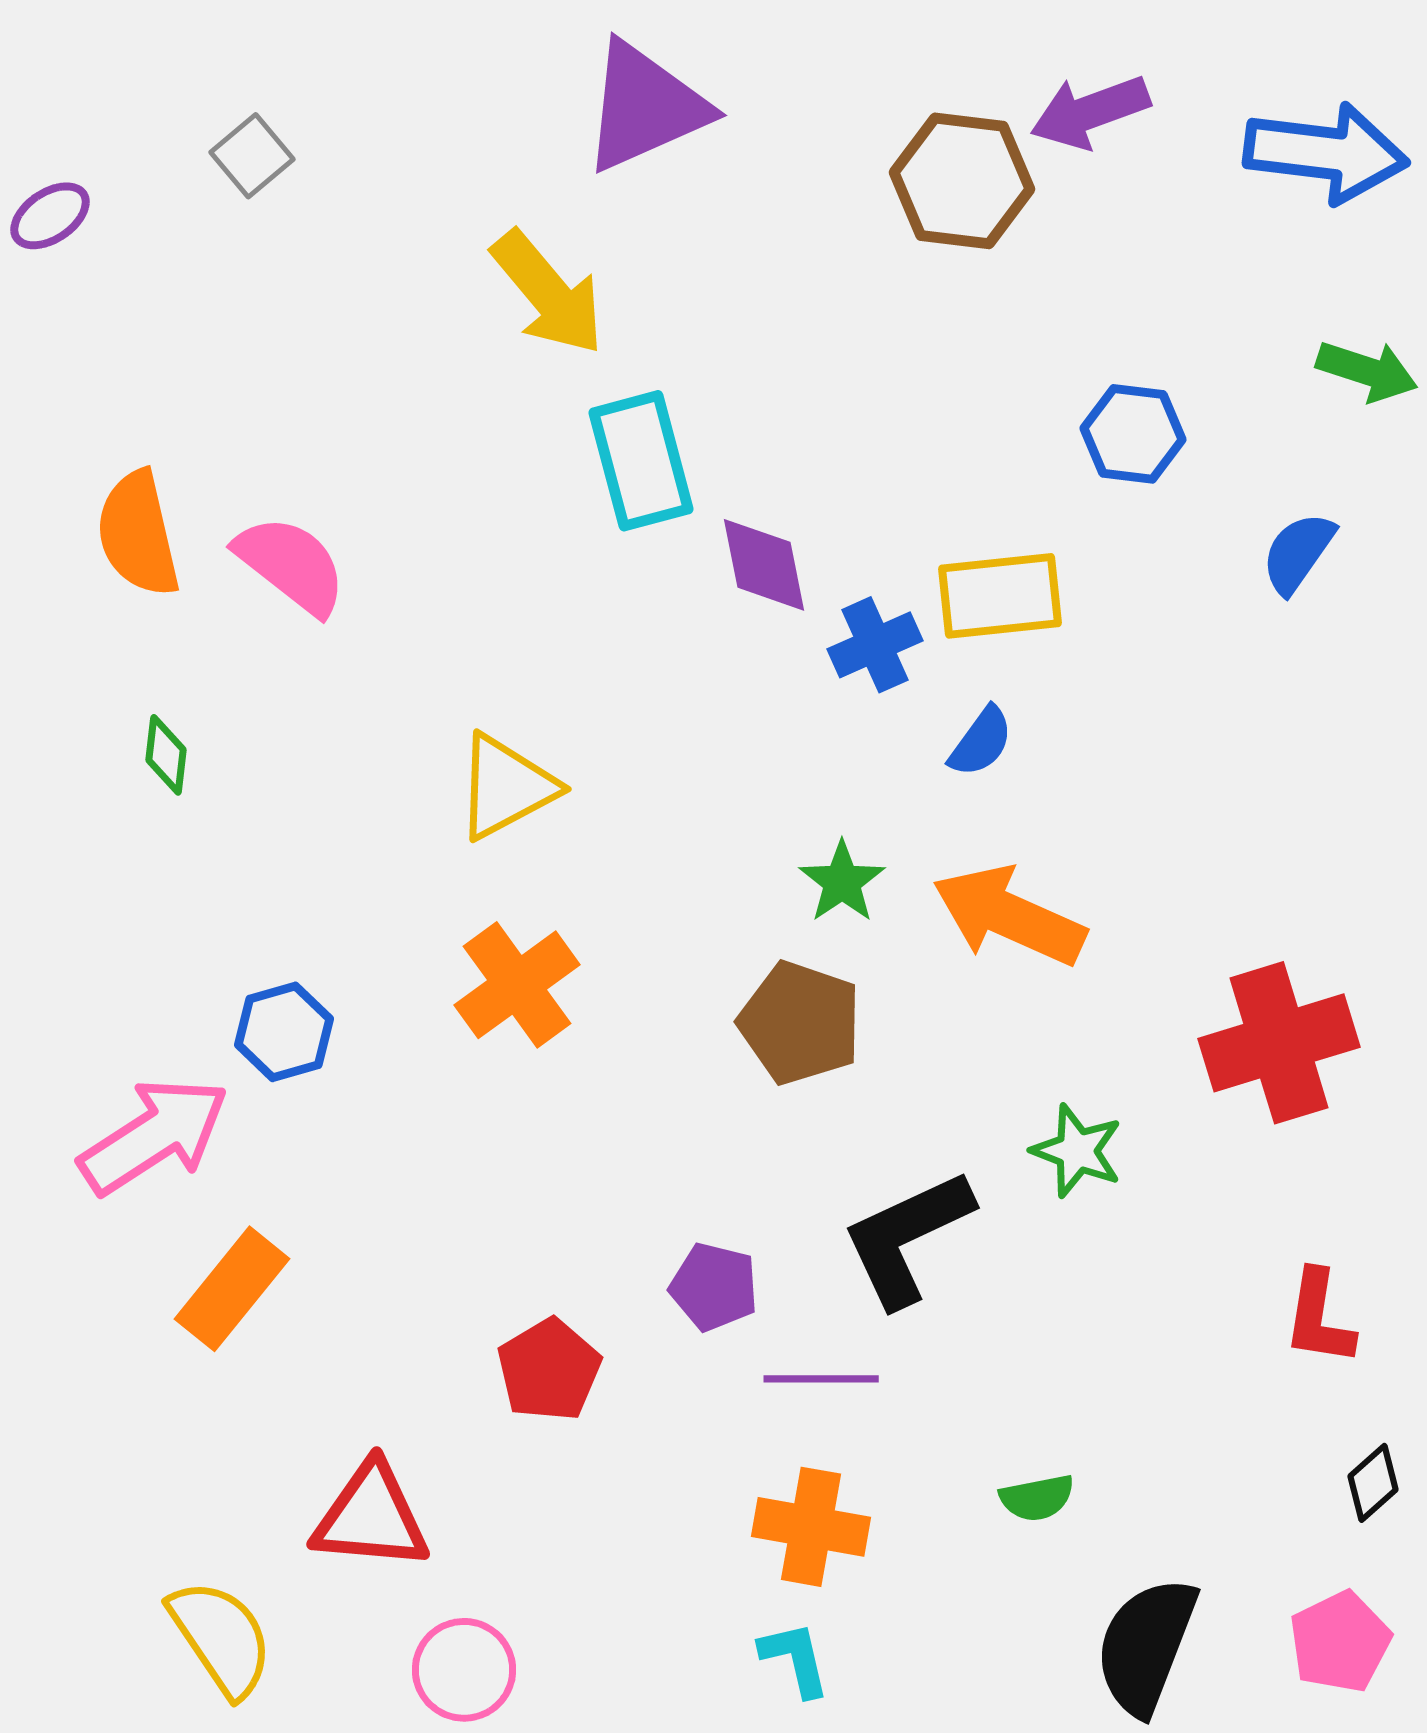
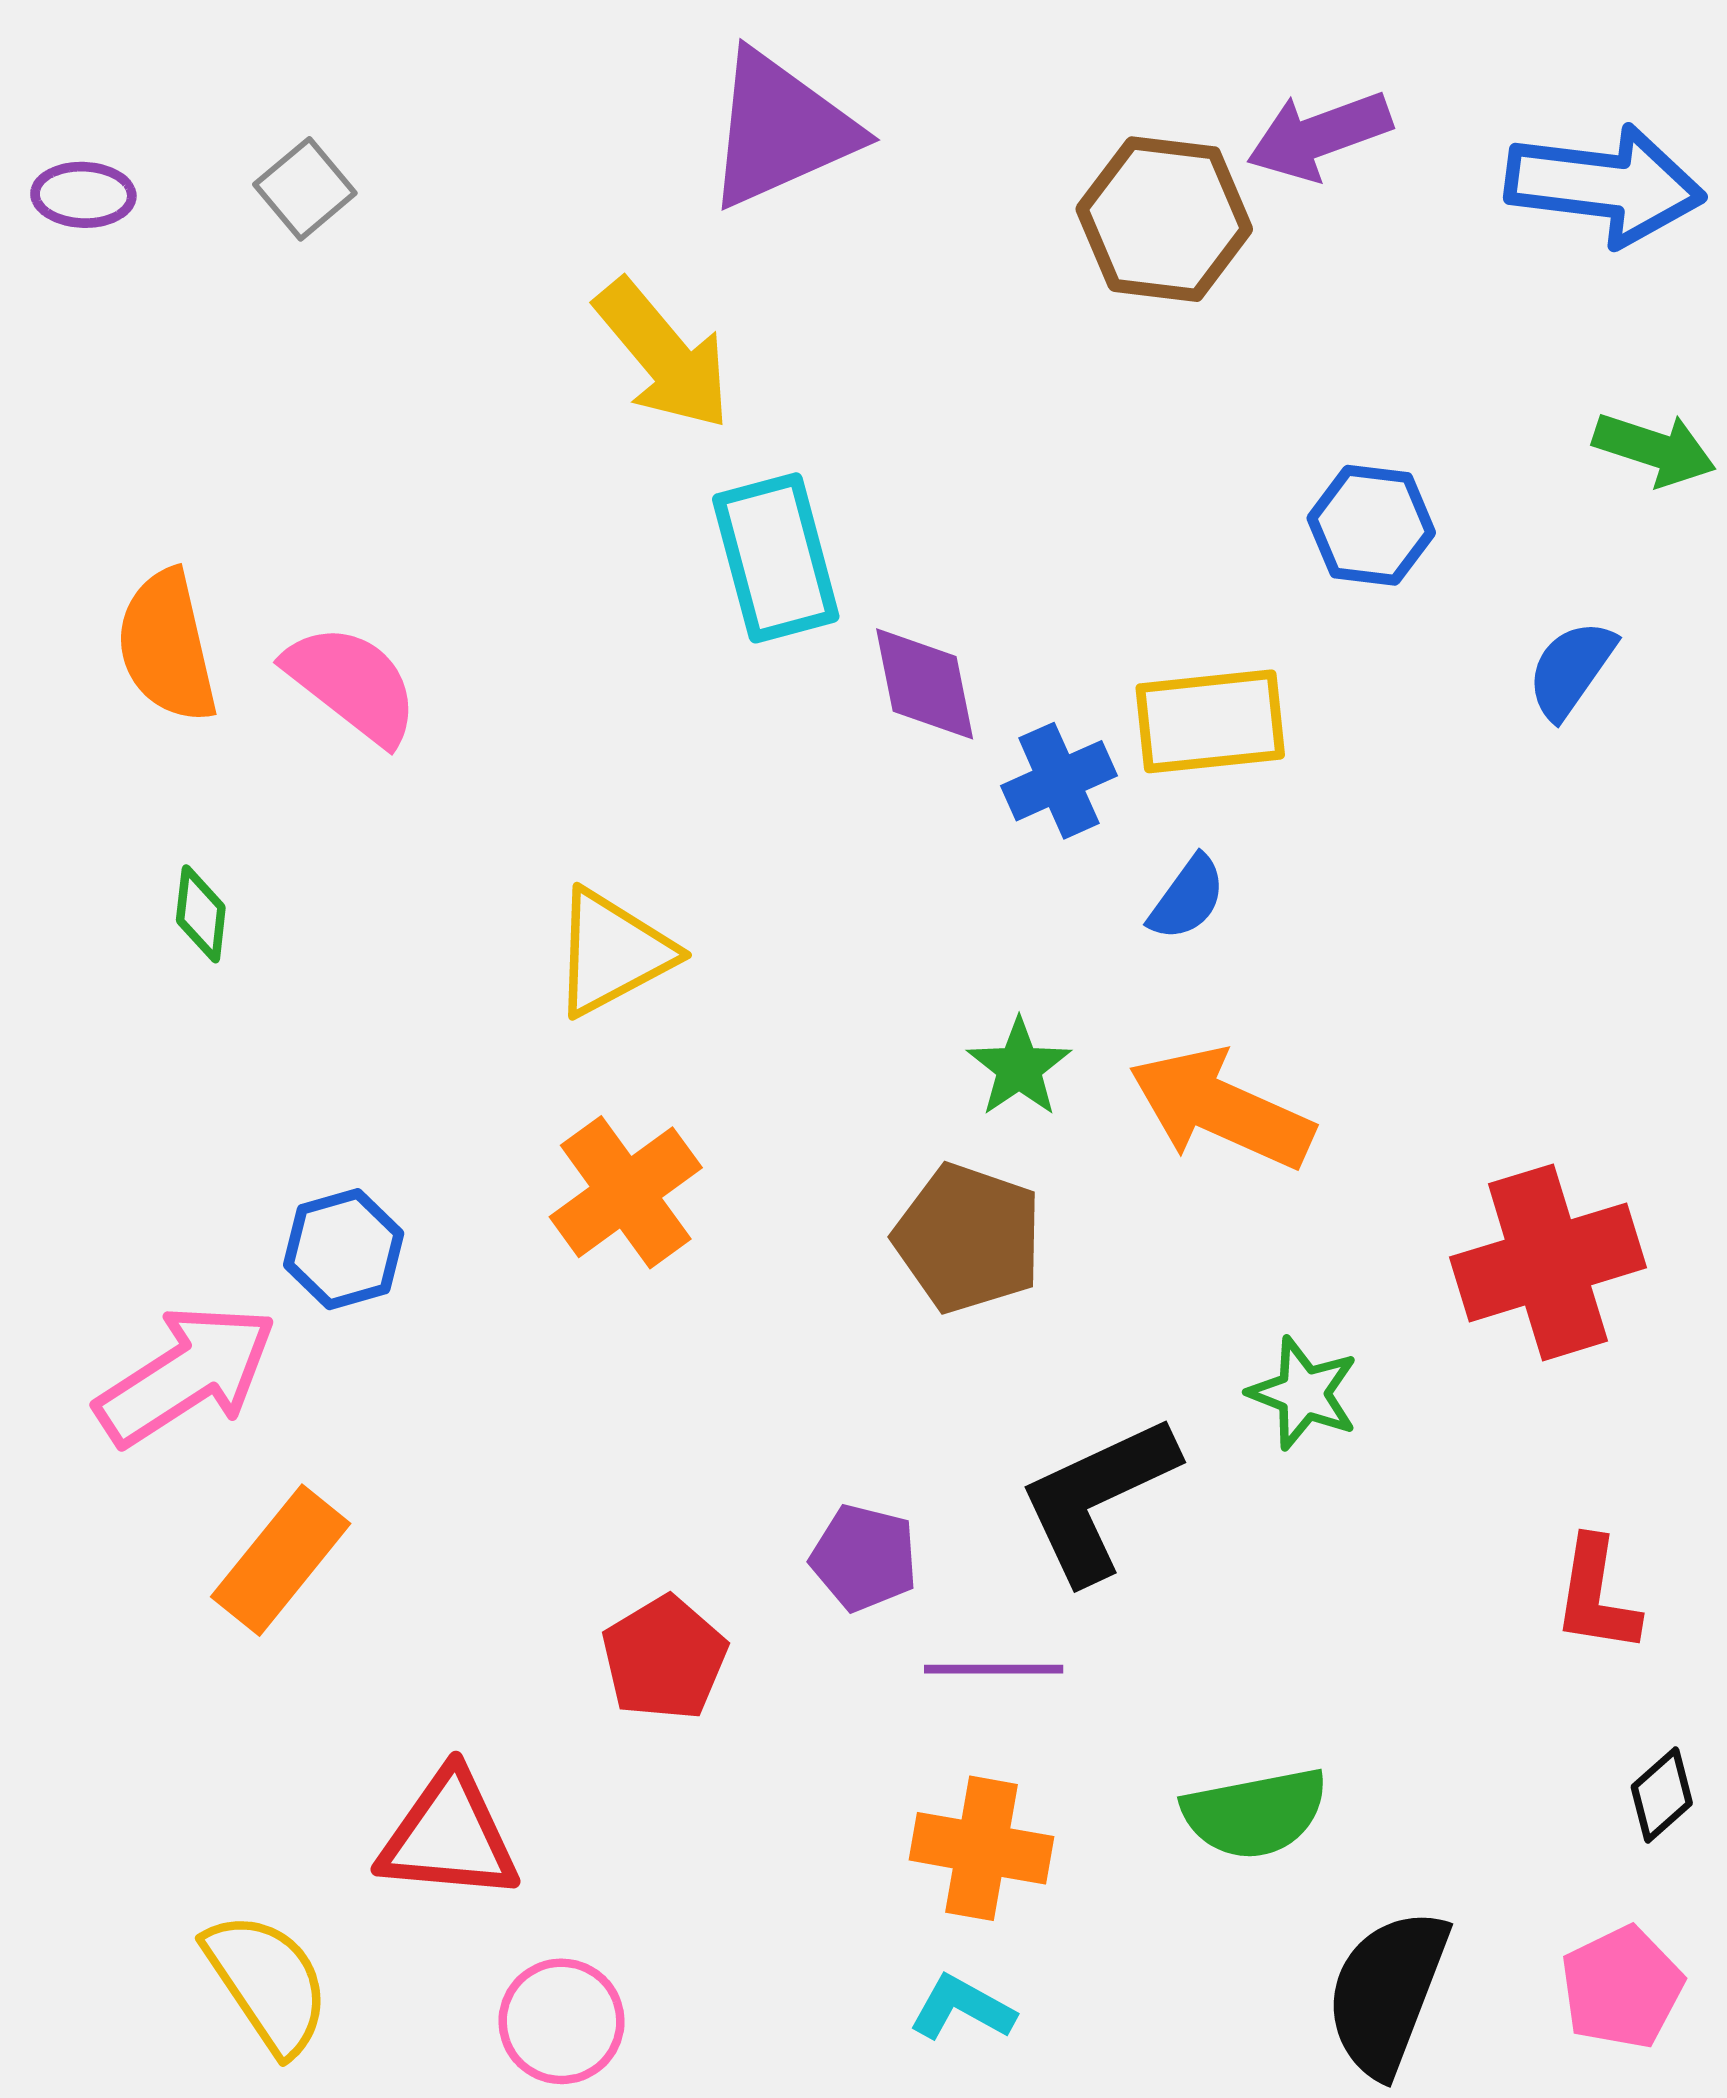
purple ellipse: (50, 216) -> (83, 195), moved, turned 36
green semicircle: (1037, 1498) -> (1255, 1813), size x1.6
cyan L-shape: (795, 1659) -> (962, 2008), turned -48

